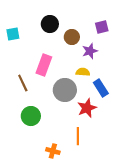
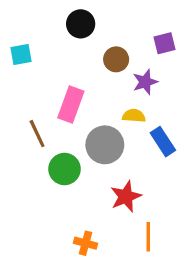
black circle: (50, 24) -> (81, 24), moved
red star: (87, 108) -> (126, 196), moved
green circle: (31, 116) -> (65, 169), moved
orange line: (78, 136) -> (148, 237), moved

